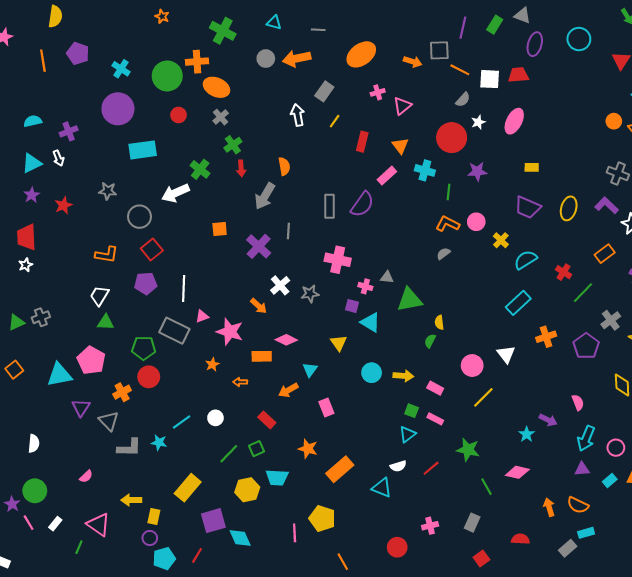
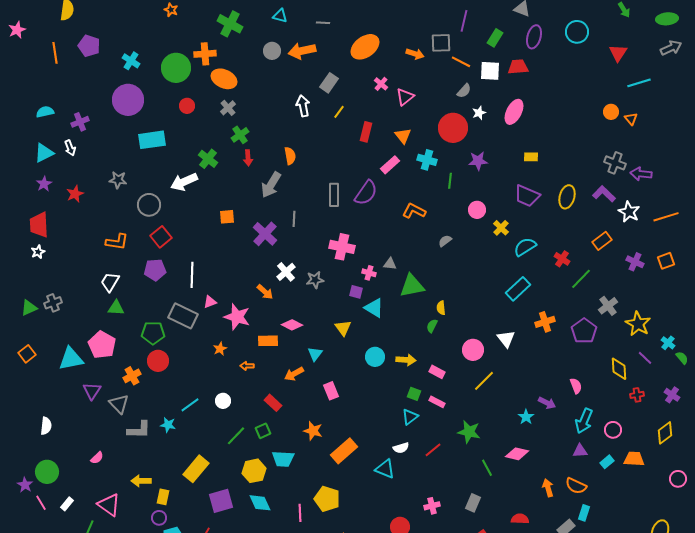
green rectangle: (495, 25) -> (495, 38), moved
pink cross: (378, 92) -> (381, 84), turned -32
orange L-shape: (447, 224) -> (414, 211), moved
cyan rectangle: (586, 533) -> (584, 513), turned -56
cyan diamond: (240, 538) -> (260, 503), moved

